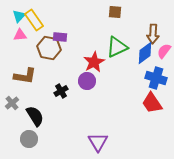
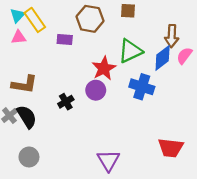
brown hexagon: (49, 48) -> (90, 19), moved
blue cross: (156, 78) -> (142, 87), moved
red trapezoid: (152, 103) -> (171, 148), moved, turned -50
black semicircle: (35, 116) -> (27, 117), moved

